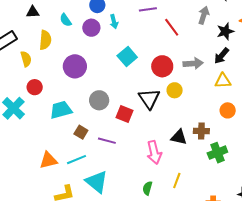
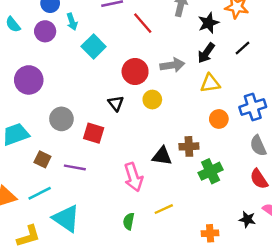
cyan square: (127, 56) -> (94, 46), moved
black triangle: (149, 99) -> (116, 103), moved, size x0.6
yellow line: (177, 180) -> (164, 209), turned 49

